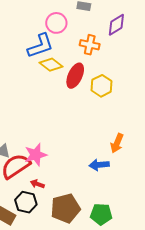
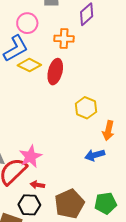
yellow hexagon: (101, 86) -> (86, 108), moved

